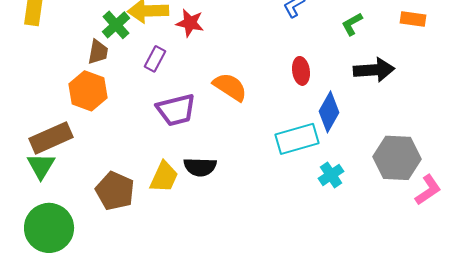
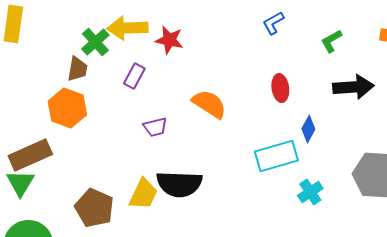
purple trapezoid: (176, 110) -> (155, 127), size x0.6
blue diamond: (329, 112) -> (308, 129), size x0.7
black semicircle: (200, 167) -> (179, 184), size x1.4

